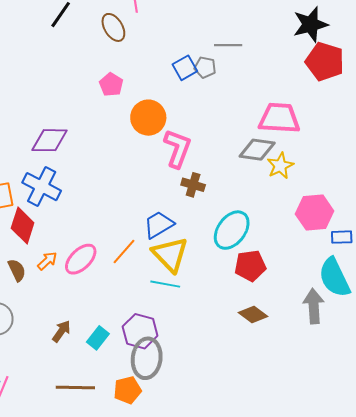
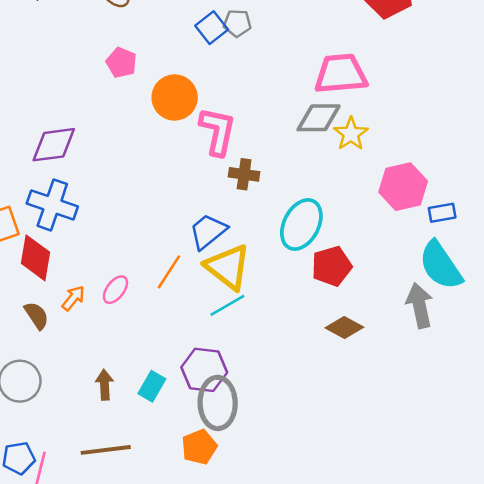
pink ellipse: (81, 259) -> (115, 290), size x0.7
cyan line: (165, 284) -> (227, 305), turned -32
brown arrow: (61, 331) -> (104, 385), turned -30
brown line: (75, 387) -> (106, 450), moved

